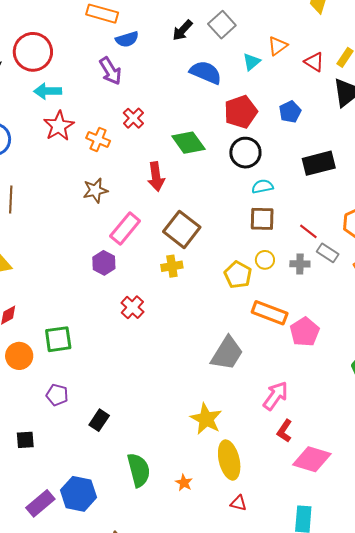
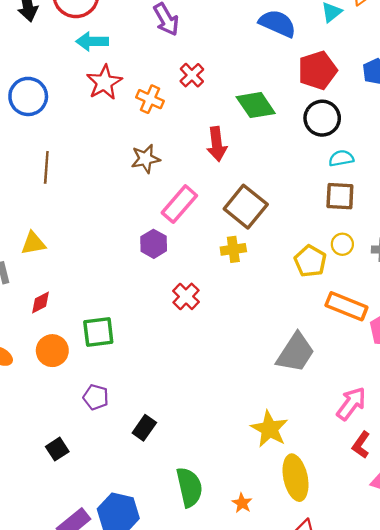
black square: (25, 440) -> (57, 449), turned -30

